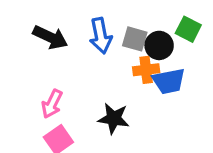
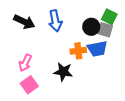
gray square: (135, 39) -> (105, 30), moved
orange cross: (146, 70) -> (78, 51), moved

